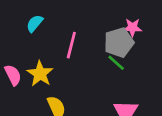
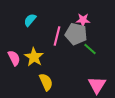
pink star: (132, 27) -> (83, 20), moved
gray pentagon: (119, 42) -> (76, 34), moved, turned 30

